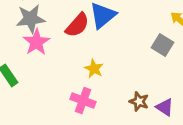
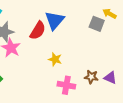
gray square: (162, 45) -> (97, 24), moved
pink cross: (83, 101) -> (66, 85), moved

